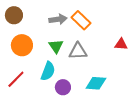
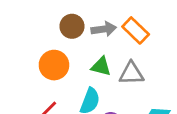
brown circle: (14, 15) -> (72, 26), moved
green triangle: (56, 46) -> (101, 66), turned -42

